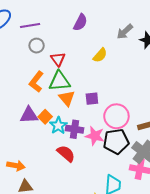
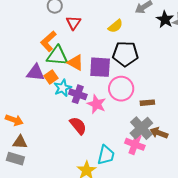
green triangle: (59, 81) -> (57, 56), moved
orange triangle: (67, 98) -> (75, 63), turned -30
purple square: (92, 99) -> (100, 67), size x1.6
black pentagon: (116, 141) -> (125, 54), moved
red semicircle: (66, 154) -> (78, 126), moved

